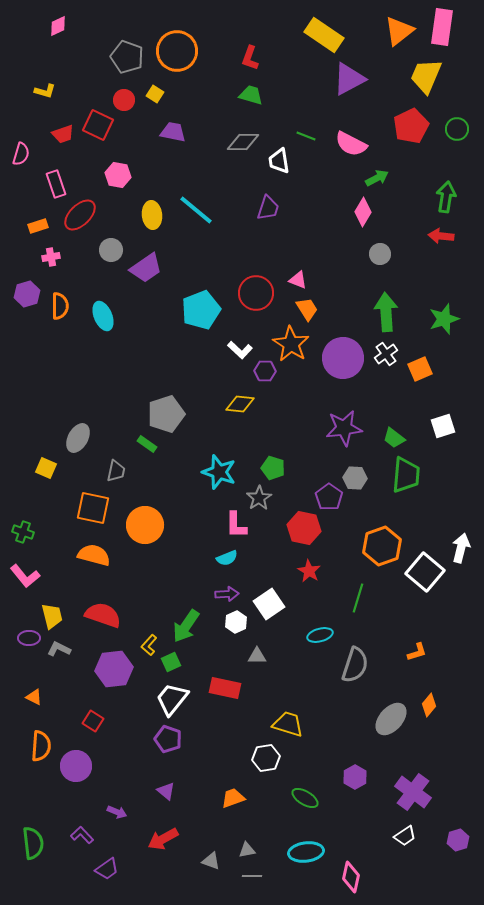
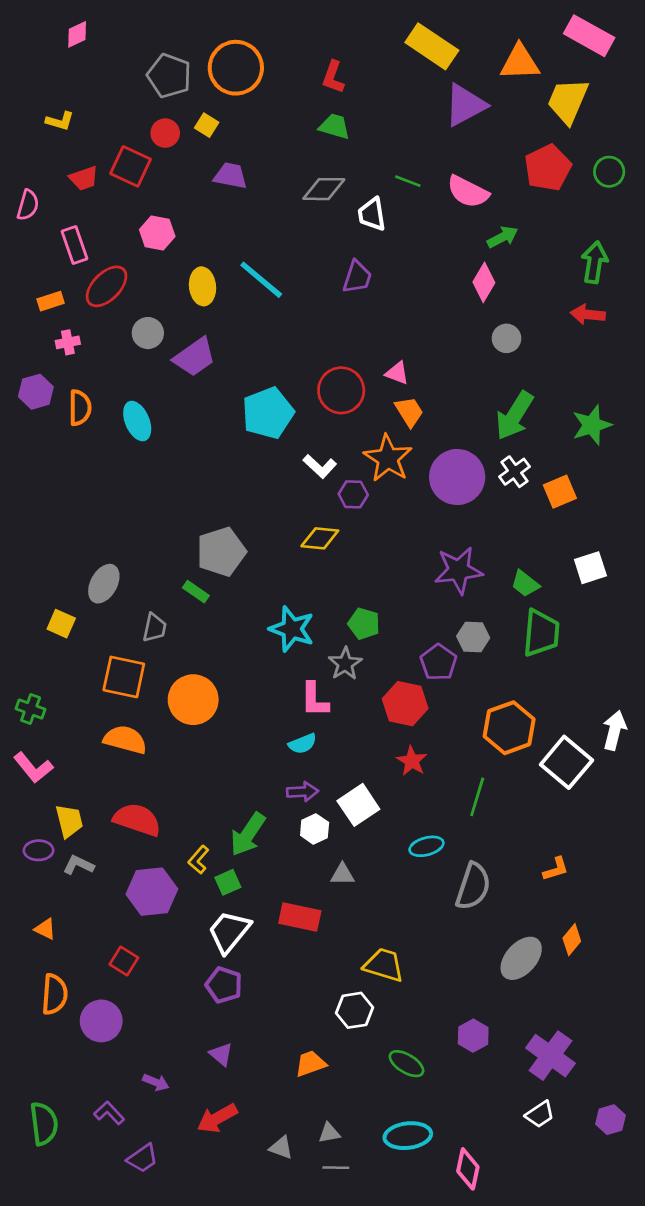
pink rectangle: (442, 27) -> (589, 36), turned -69
orange triangle: (399, 31) -> (520, 62), moved, turned 36
green arrow: (386, 312) -> (514, 416), turned -144

